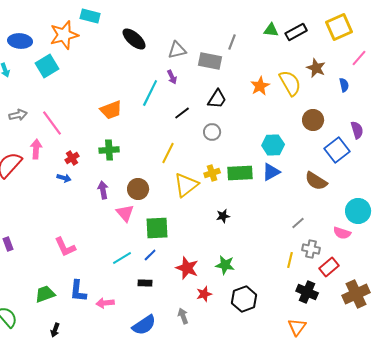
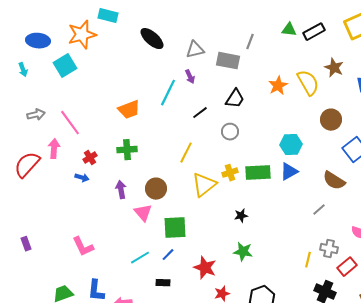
gray line: (298, 223) -> (319, 210), moved
green star: (225, 265) -> (243, 252), moved

